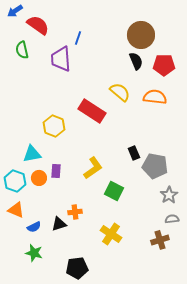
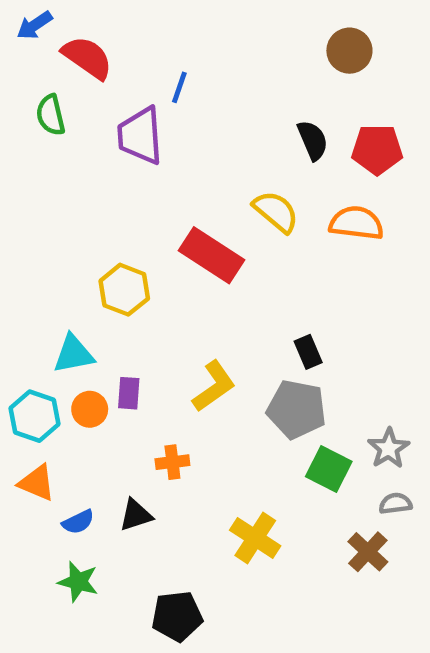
brown circle: (141, 35) -> (349, 51), moved, size x0.7
gray pentagon: (155, 166) -> (297, 409), moved
green square: (114, 191) -> (329, 469), moved
orange cross: (75, 212) -> (172, 462), moved
brown cross: (160, 240) -> (368, 552), turned -30

